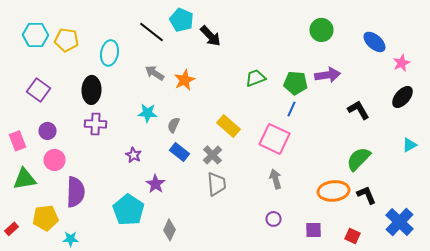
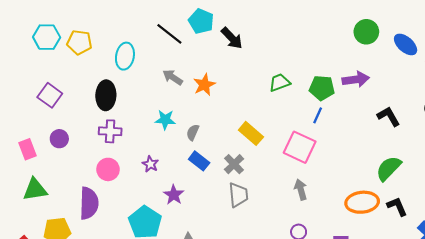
green circle: (322, 30) -> (366, 32), moved
pink circle: (54, 160) -> (108, 169), moved

